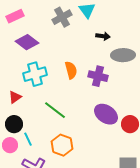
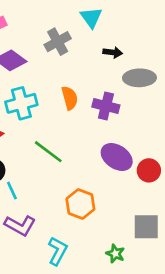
gray cross: (62, 17) -> (58, 42), moved
orange hexagon: (62, 145) -> (80, 204), moved

